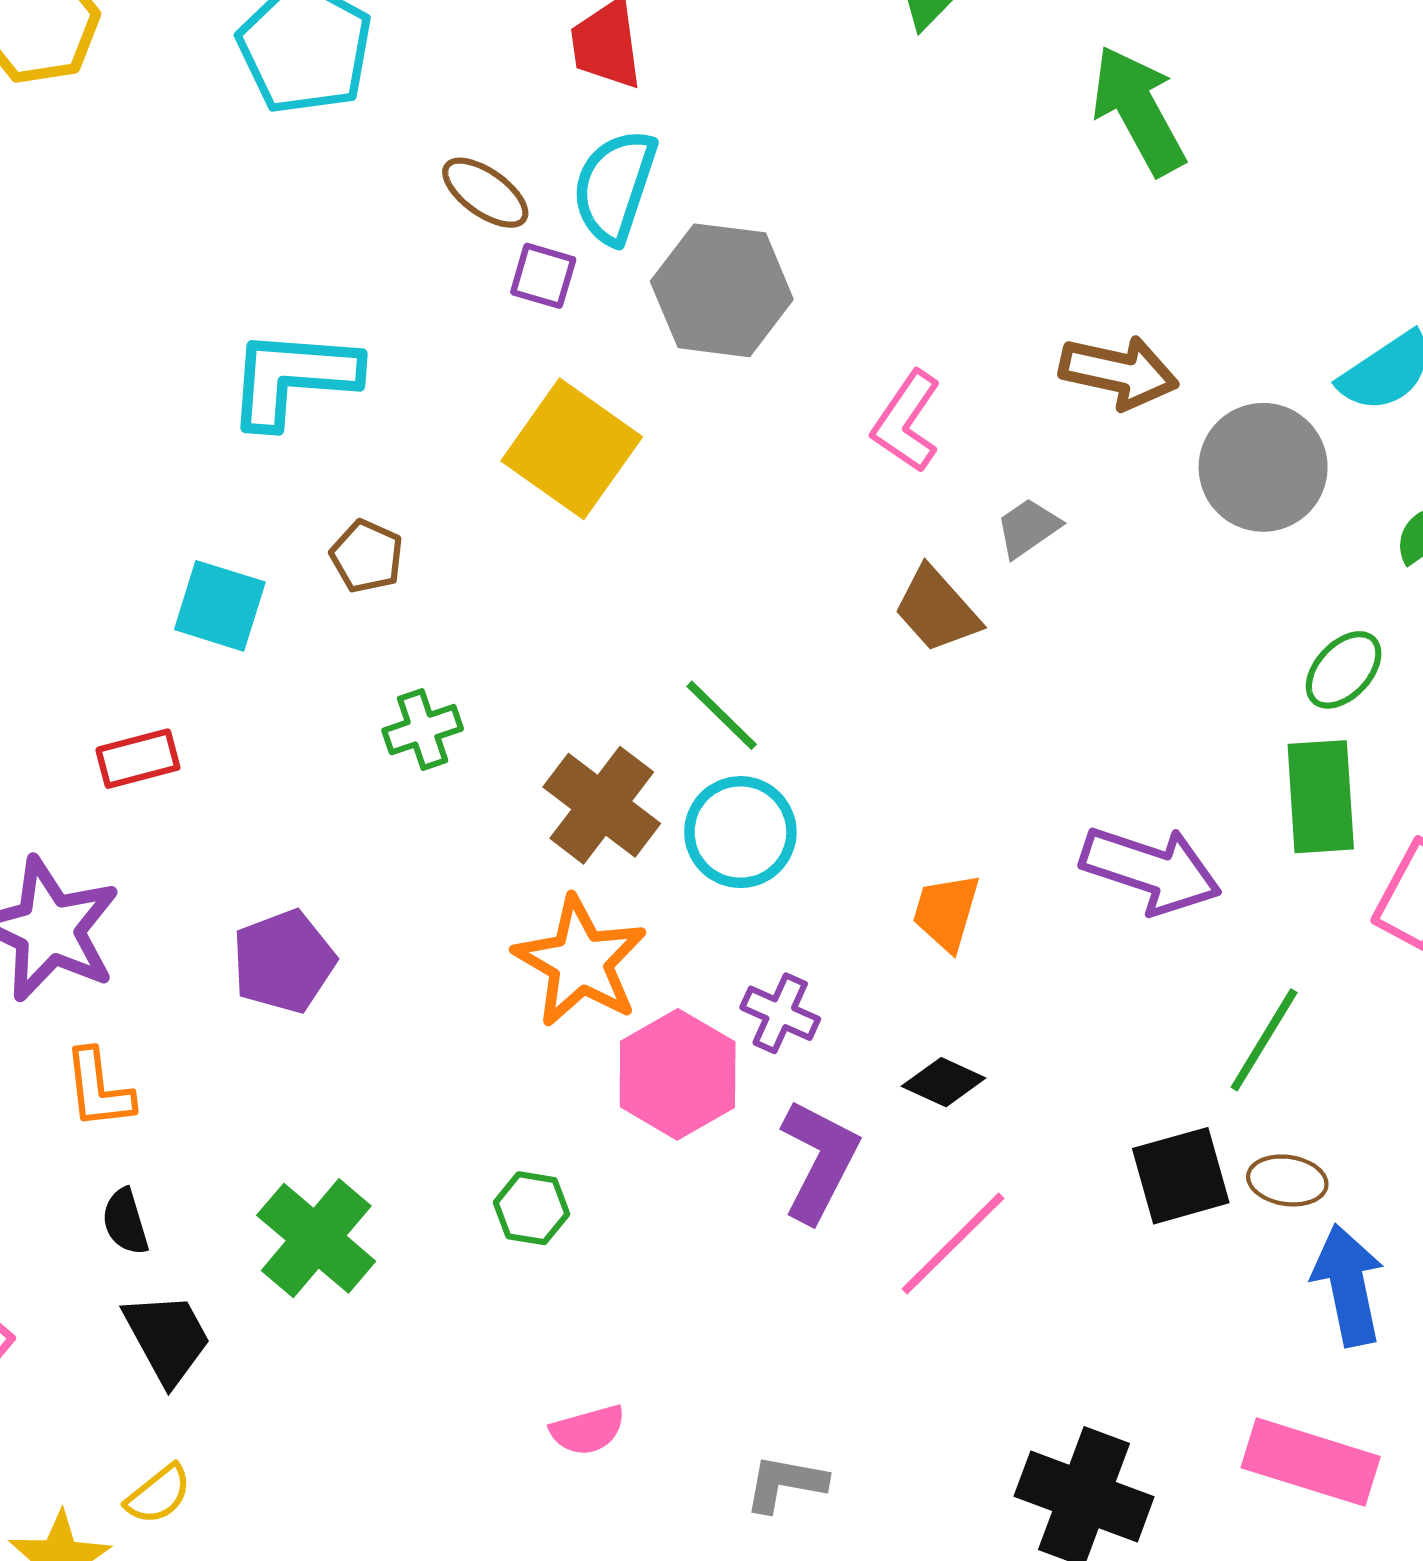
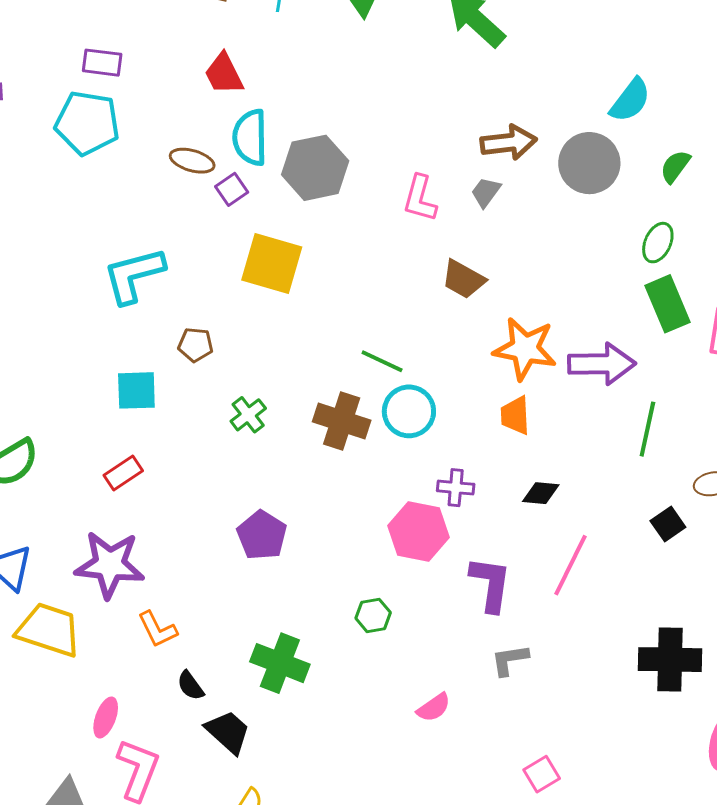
purple square: (543, 276) -> (232, 189), turned -32
gray trapezoid: (1028, 528) -> (486, 192), moved
purple pentagon: (284, 961) -> (262, 535), moved
orange star: (580, 962) -> (525, 349), moved
green line: (1264, 1040) -> (647, 429), moved
purple L-shape: (819, 1161) -> (491, 584), moved
black square: (1181, 1176) -> (668, 524), moved, size x0.7
gray L-shape: (785, 1483) -> (510, 660), moved

